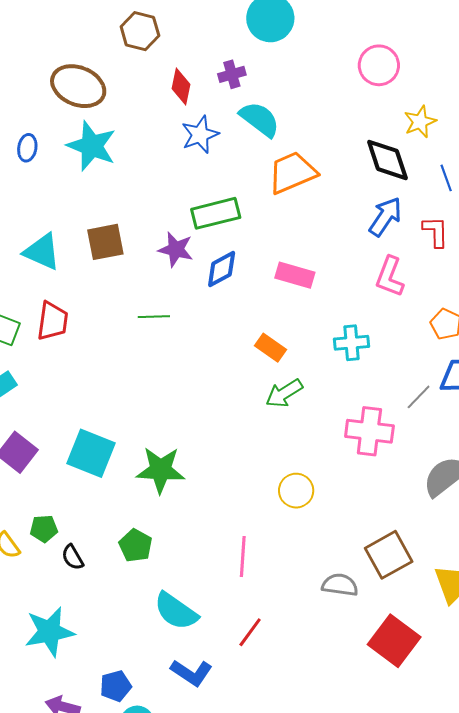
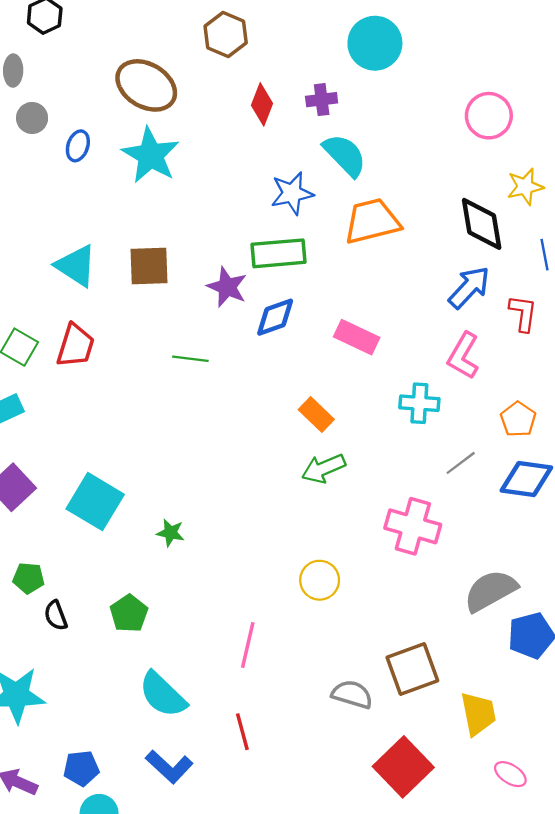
blue star: (200, 135) -> (292, 193), moved
cyan cross: (351, 343) -> (419, 403), moved
gray line: (419, 397) -> (461, 463), moved
green star: (161, 470) -> (171, 533), size x0.5
red line: (250, 632) -> (242, 732), turned -60

